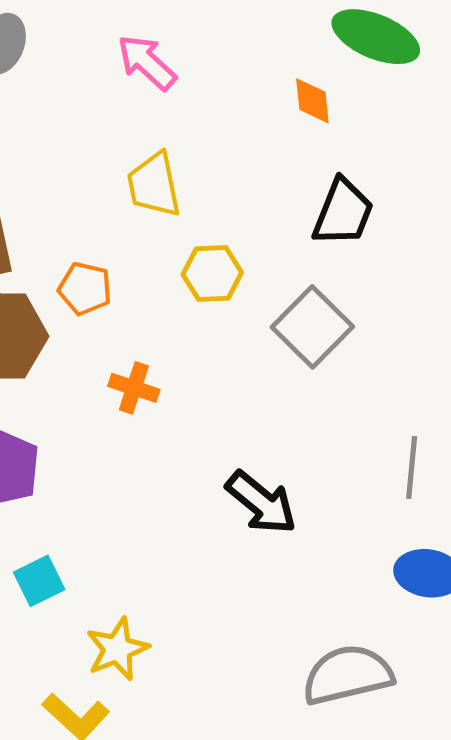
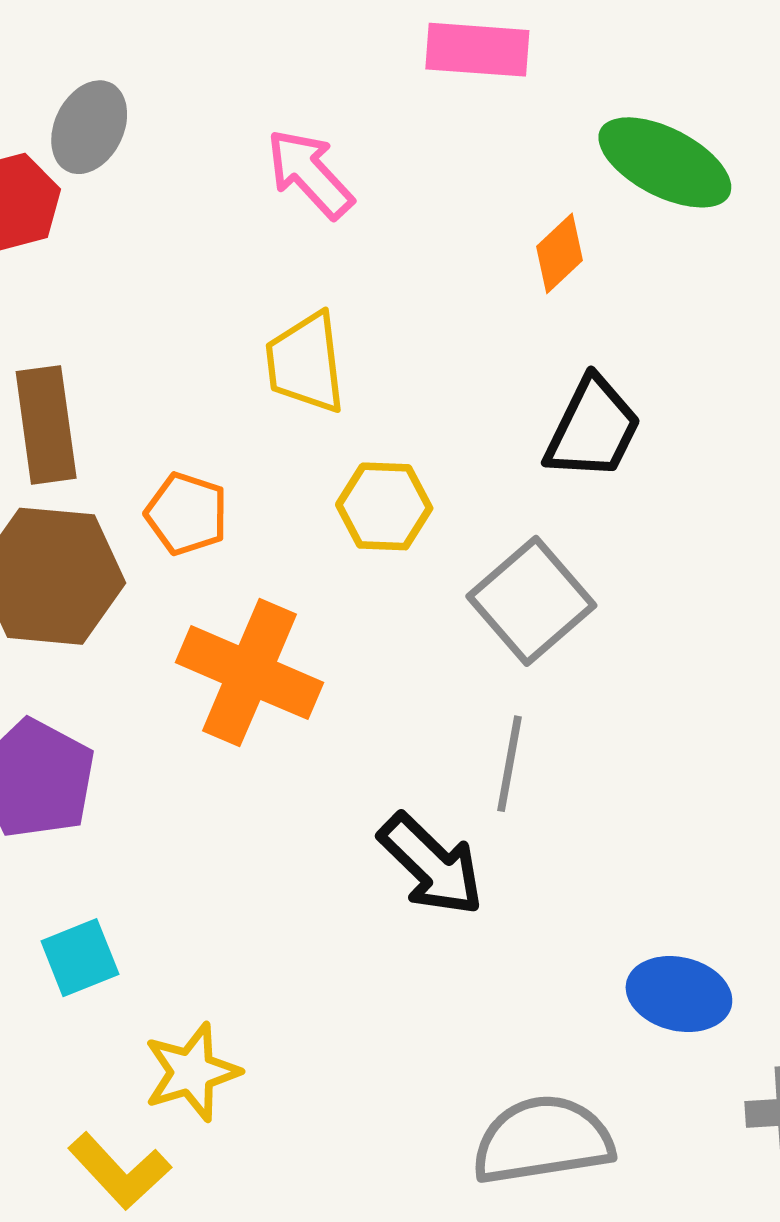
orange diamond: (312, 101) -> (559, 253), turned 48
orange cross: (134, 388) -> (250, 673), size x1.8
gray line: (412, 468) -> (509, 764), moved

